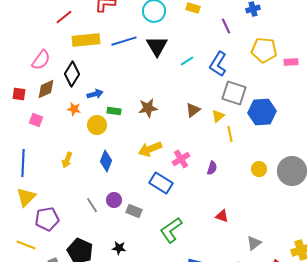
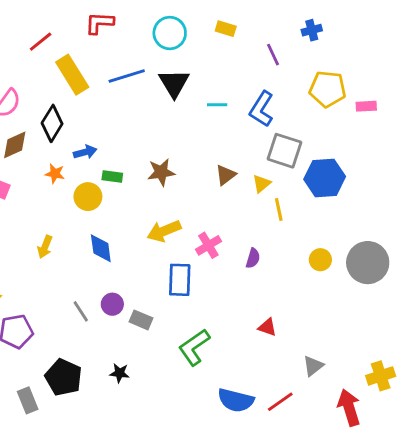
yellow rectangle: (86, 40) -> (72, 75), turned 64
cyan line: (187, 61) -> (217, 105), turned 32
blue diamond: (106, 161) -> (101, 248), turned -30
blue rectangle: (161, 183) -> (180, 280), turned 60

